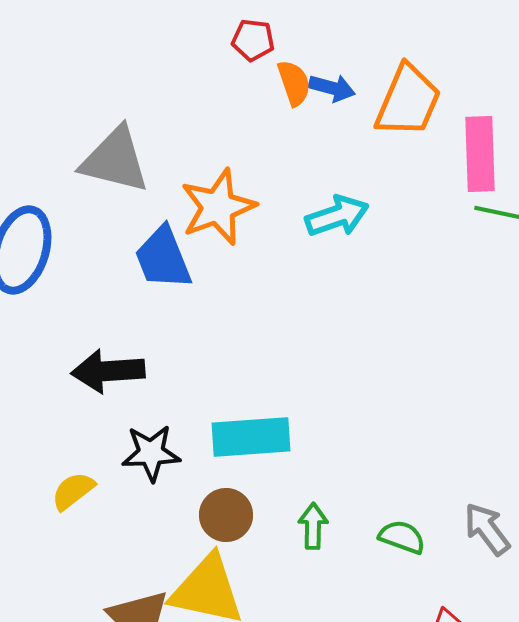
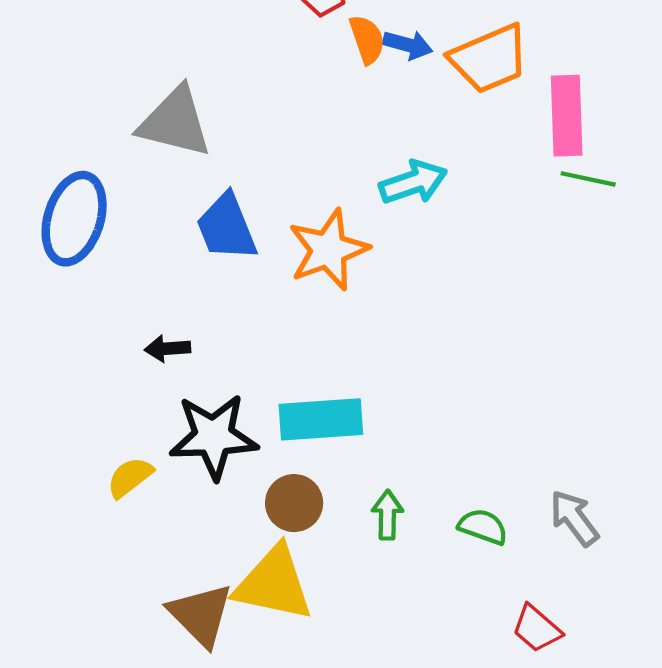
orange trapezoid: (408, 101) -> (489, 59), turned 44
orange star: (218, 207) -> (328, 250), moved
black arrow: (108, 371) -> (167, 349), size x0.6
black star: (151, 453) -> (214, 437), size x1.4

